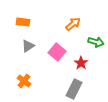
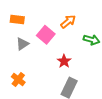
pink square: (57, 52) -> (46, 35), moved
red star: (81, 63) -> (64, 61), moved

